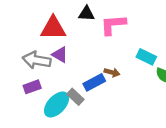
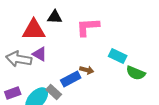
black triangle: (86, 14) -> (55, 17), moved
purple rectangle: (32, 87) -> (13, 93), moved

